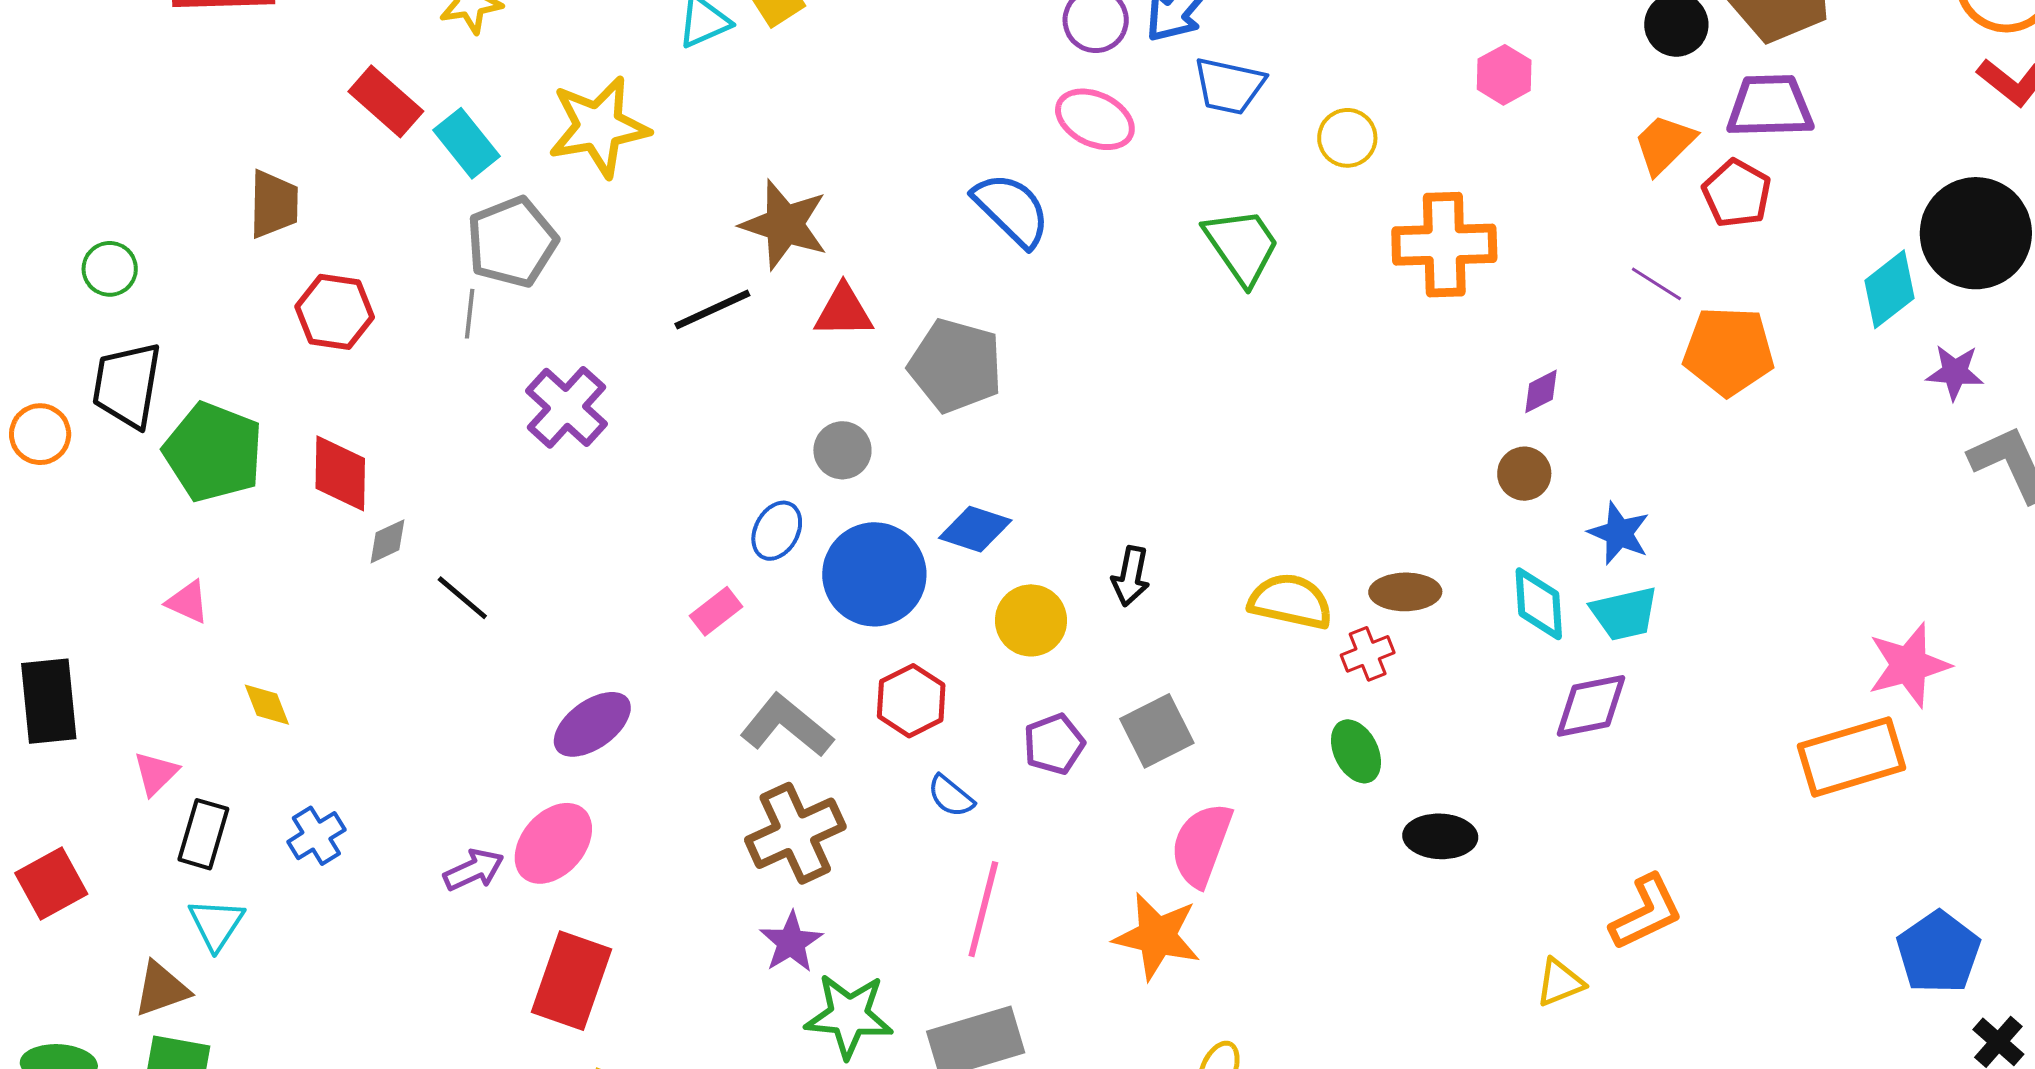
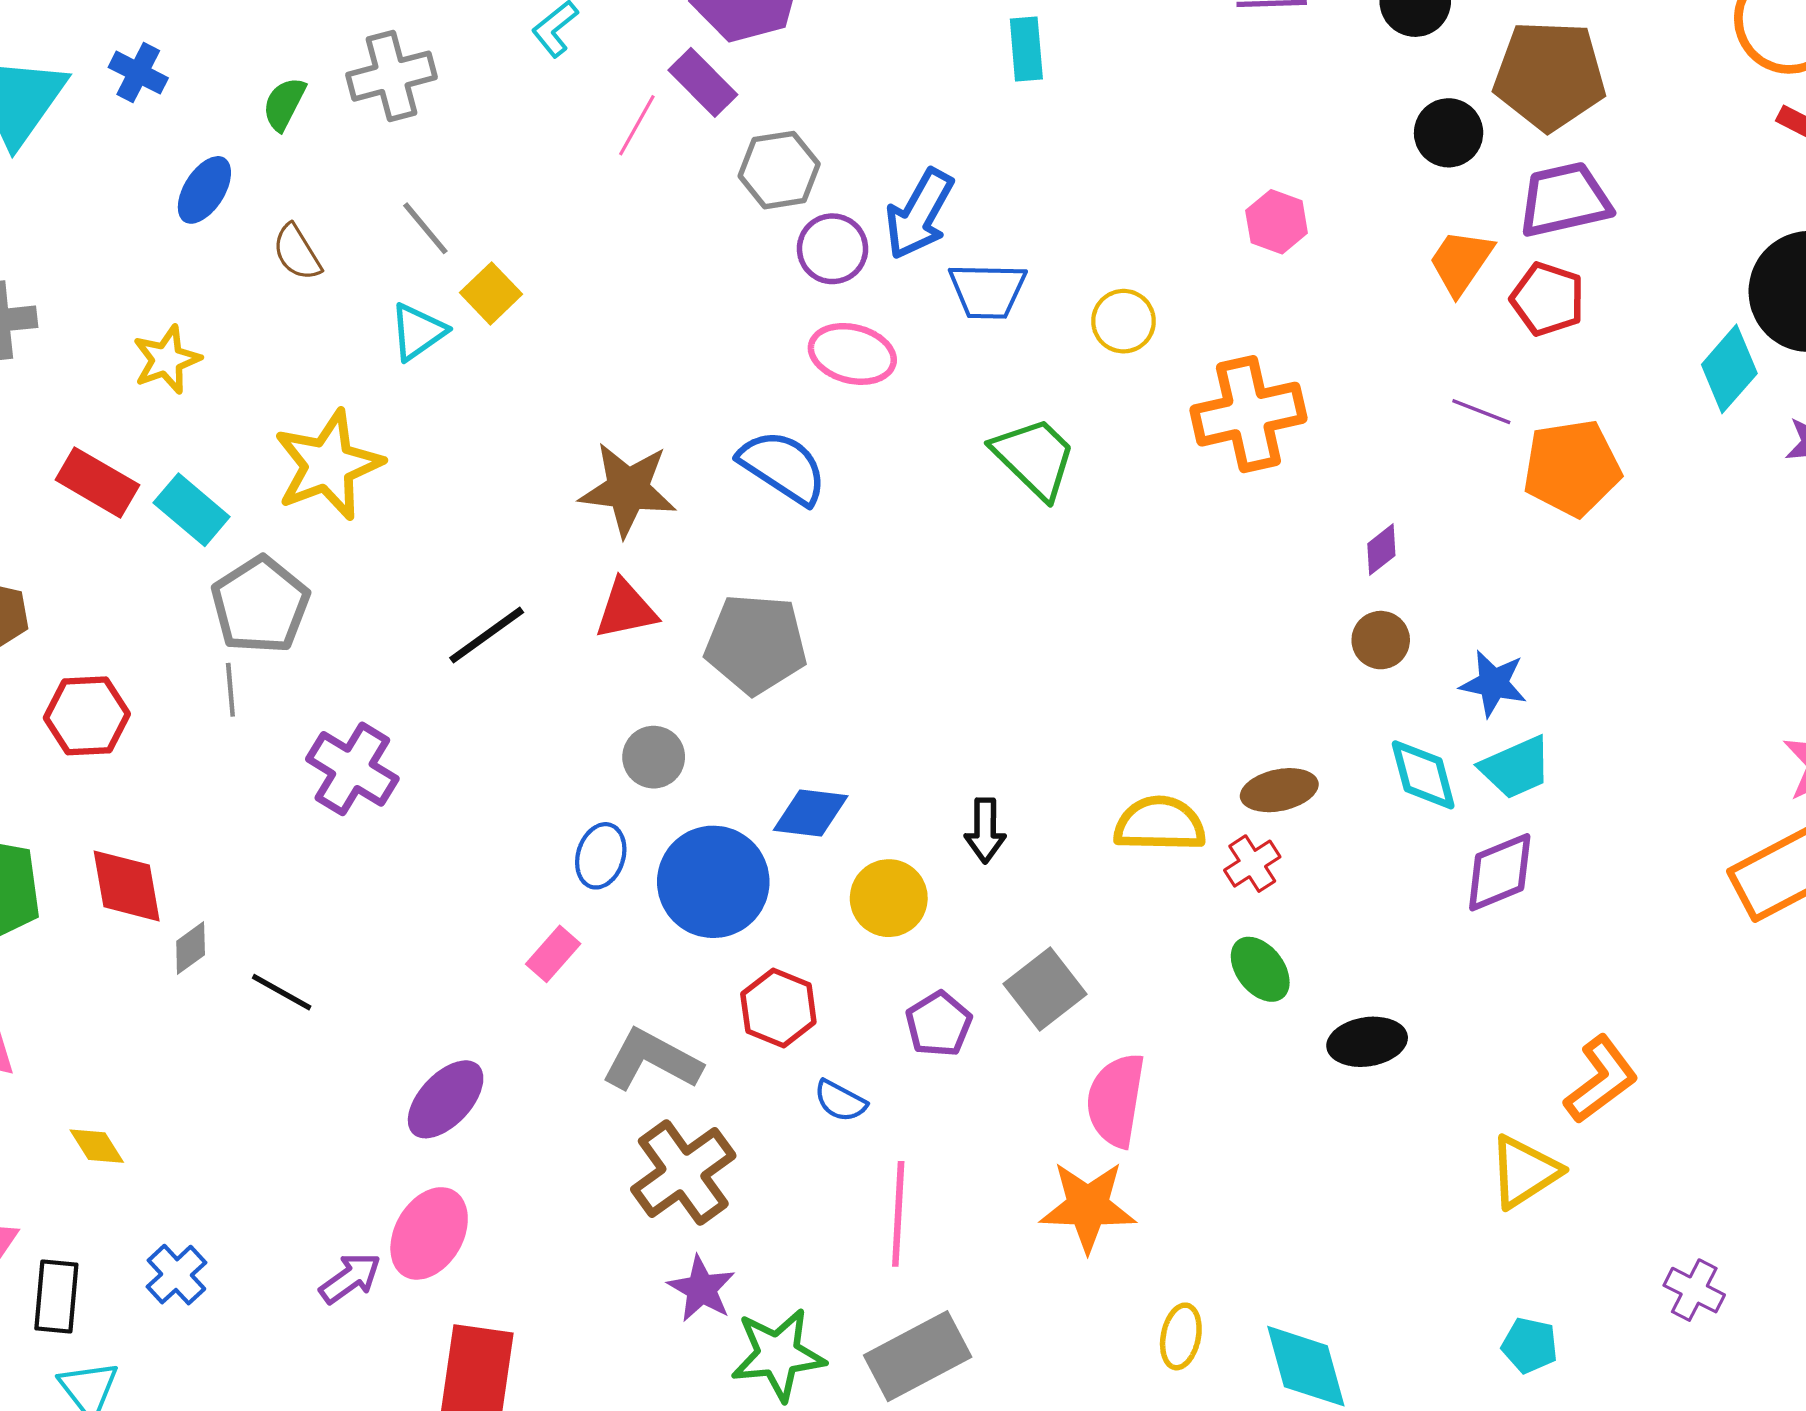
brown star: (784, 225) -> (628, 489), moved
yellow triangle: (1560, 983) -> (1524, 1172), size x1.4

